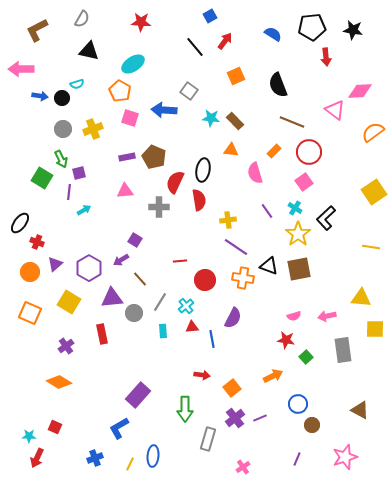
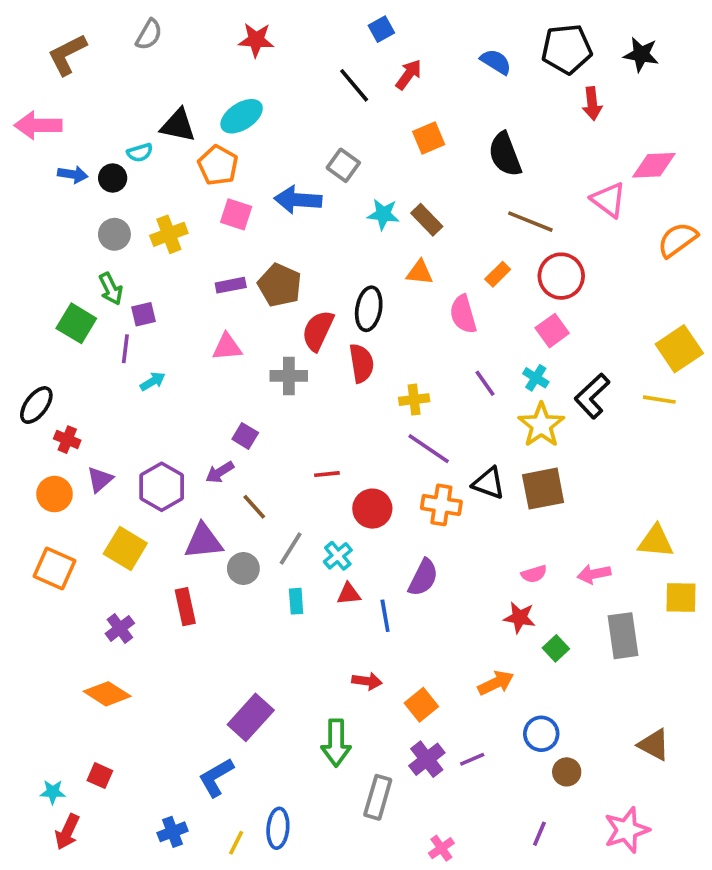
black triangle: (89, 51) -> (178, 125), moved
yellow line: (371, 247) -> (659, 400), moved

